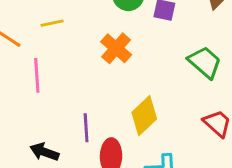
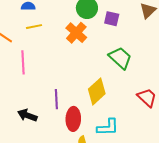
orange cross: (116, 48) -> (76, 33), moved
green trapezoid: (205, 62) -> (120, 58), moved

